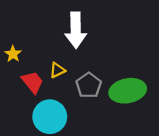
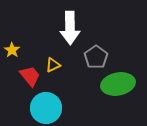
gray pentagon: (89, 85) -> (96, 57), moved

